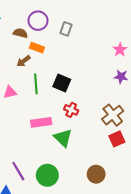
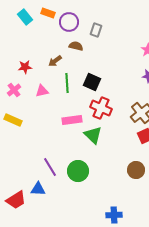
brown semicircle: (20, 33) -> (76, 46), moved
orange rectangle: (37, 48) -> (48, 13), moved
red cross: (71, 110) -> (101, 108), size x1.5
brown circle: (96, 174) -> (136, 170), moved

